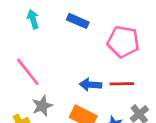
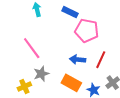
pink pentagon: (123, 42) -> (87, 31), moved
red line: (122, 84) -> (101, 60), turned -66

